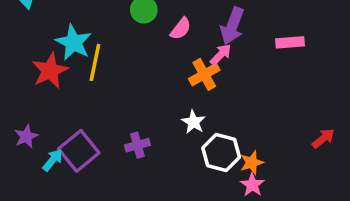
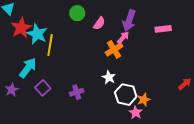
red star: (50, 71) -> (21, 28), moved
purple square: (79, 151) -> (43, 88), moved, size x0.7
cyan arrow: (53, 160) -> (28, 68), moved, size x1.5
pink star: (252, 185) -> (136, 113), moved

